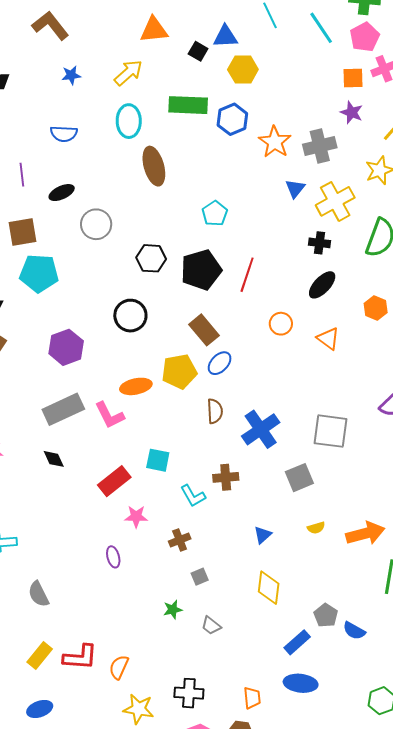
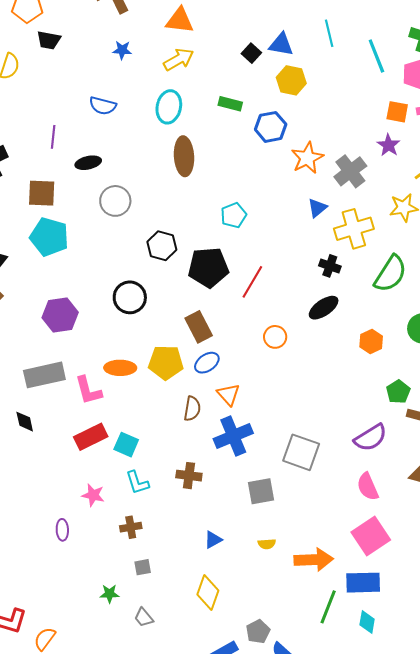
orange triangle: (154, 30) -> (180, 20), moved
green rectangle: (188, 105) -> (230, 104), size x0.6
gray cross: (320, 146) -> (350, 171), turned -36
orange triangle: (328, 339) -> (228, 394), moved
red rectangle: (114, 481) -> (91, 437), moved
cyan L-shape: (193, 496) -> (137, 483), moved

